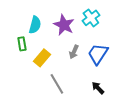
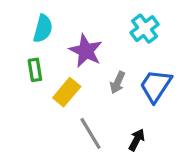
cyan semicircle: (35, 25) -> (43, 29), moved
purple star: (64, 25) -> (86, 51), moved
black arrow: (98, 88) -> (137, 140), moved, turned 72

